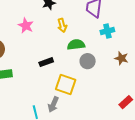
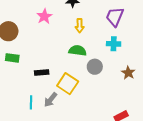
cyan cross: (107, 31) -> (114, 44), moved
green semicircle: (76, 45) -> (78, 51), moved
black rectangle: (46, 62) -> (42, 72), moved

